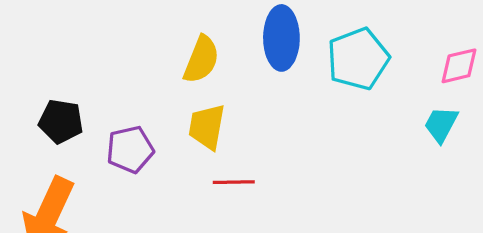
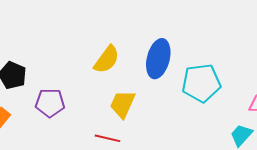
yellow trapezoid: (207, 127) -> (123, 104), moved

